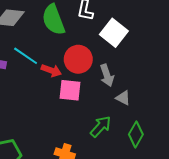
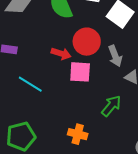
cyan line: (26, 56) -> (30, 84), moved

